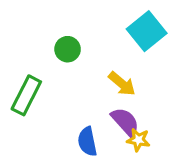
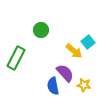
cyan square: (147, 31) -> (88, 42), moved, size x0.6
purple semicircle: (125, 122) -> (65, 73), moved

